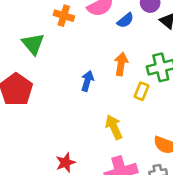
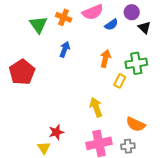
green triangle: (33, 44) -> (38, 25), moved
blue arrow: (87, 81) -> (65, 49), moved

